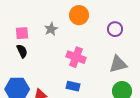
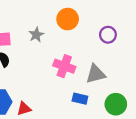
gray triangle: (118, 64) -> (96, 74), moved
blue rectangle: (73, 86) -> (80, 99), moved

